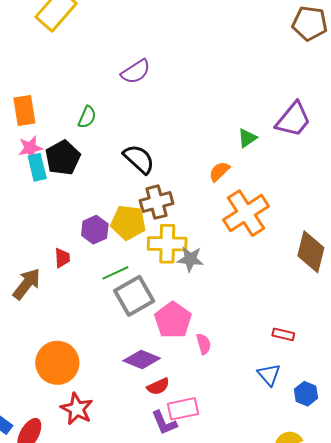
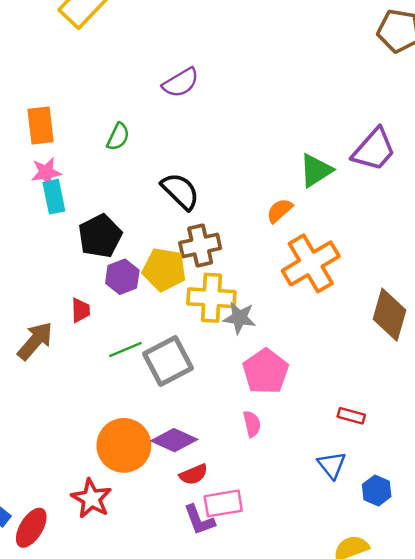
green triangle: (247, 138) -> (316, 170), size x1.4
black pentagon: (63, 158) -> (100, 236), moved
green line: (115, 273) -> (125, 349), moved
pink pentagon: (173, 320) -> (266, 371), moved
orange circle: (57, 363) -> (124, 445), moved

